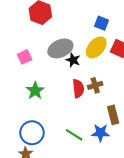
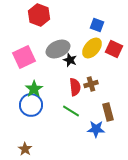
pink square: (25, 57) -> (24, 57), size x1.6
blue circle: (32, 133) -> (31, 105), moved
green line: (74, 135) -> (71, 111), moved

